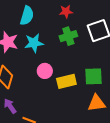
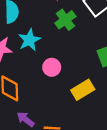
yellow rectangle: (66, 81) -> (83, 90), moved

